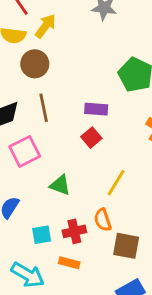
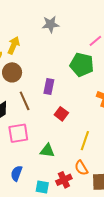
purple rectangle: (96, 109) -> (49, 86), moved, turned -70
pink square: (25, 151) -> (18, 133), turned 30
cyan square: (42, 235) -> (42, 187), turned 32

